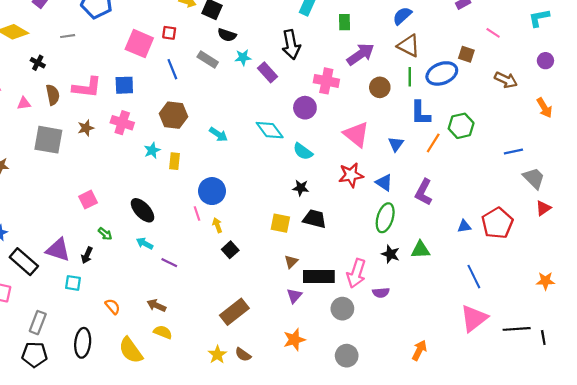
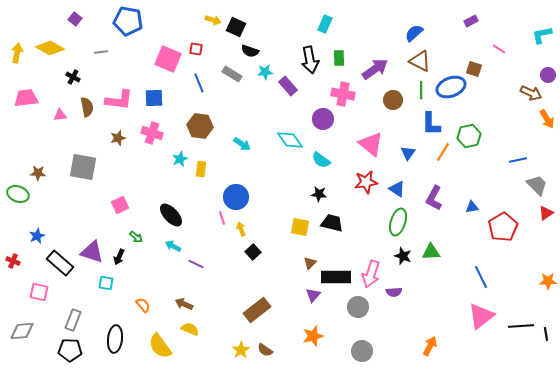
green rectangle: (345, 22) -> (339, 58), moved
brown arrow: (506, 80) -> (531, 93), moved
gray square: (48, 140) -> (83, 167), moved
blue triangle: (464, 226) -> (472, 207), moved

